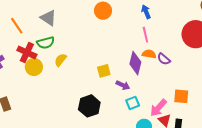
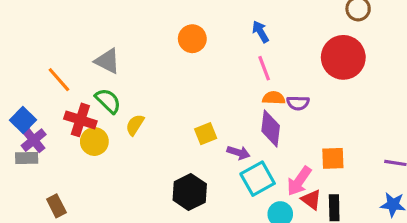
green semicircle: (46, 43) -> (108, 101), turned -114
purple semicircle: (164, 59) -> (298, 103), turned -32
purple diamond: (135, 63) -> (271, 128), moved
cyan square: (133, 103) -> (258, 179), size x1.5

